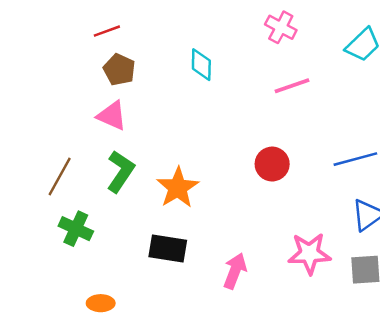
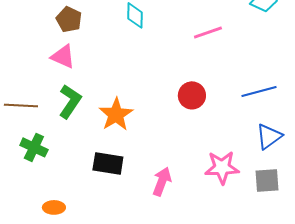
brown line: (60, 176) -> (21, 105), turned 64

